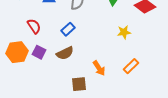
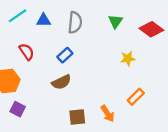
purple square: (39, 52) -> (18, 109), moved
orange arrow: (99, 68) -> (108, 114), moved

